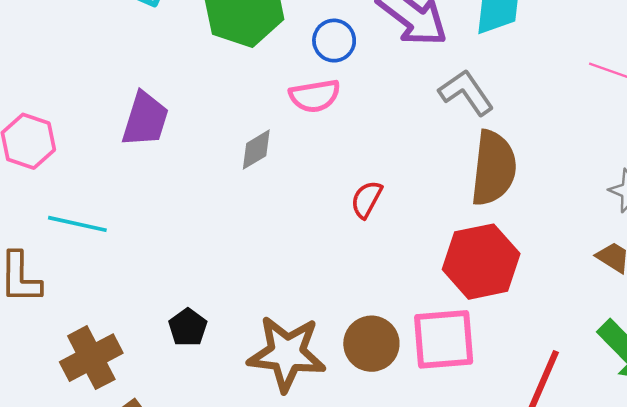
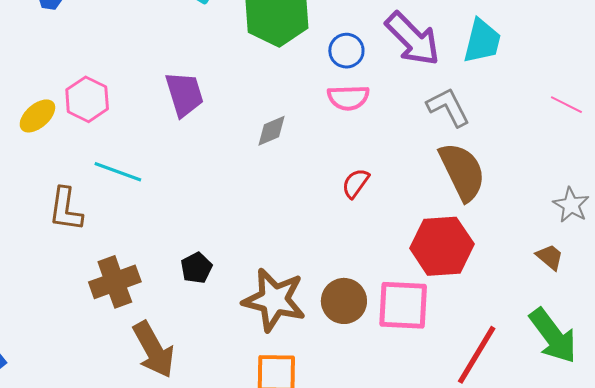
pink semicircle: (315, 96) -> (348, 98), moved
purple trapezoid: (145, 119) -> (184, 94), turned -42
brown semicircle: (494, 168) -> (462, 172), turned -40

